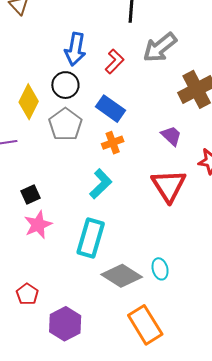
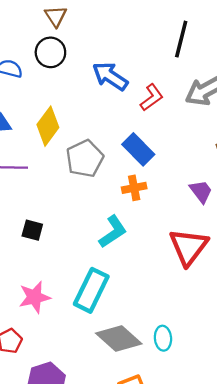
blue arrow: (75, 49) -> (110, 76), turned 104
black circle: (65, 85) -> (50, 52), moved
black square: (30, 194) -> (32, 230), turned 30
pink star: (38, 225) -> (34, 297), moved

